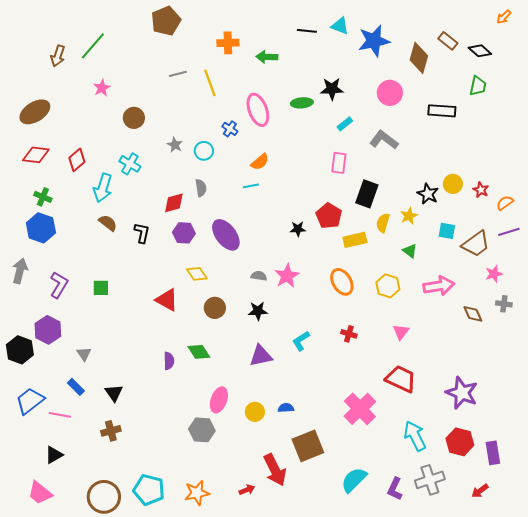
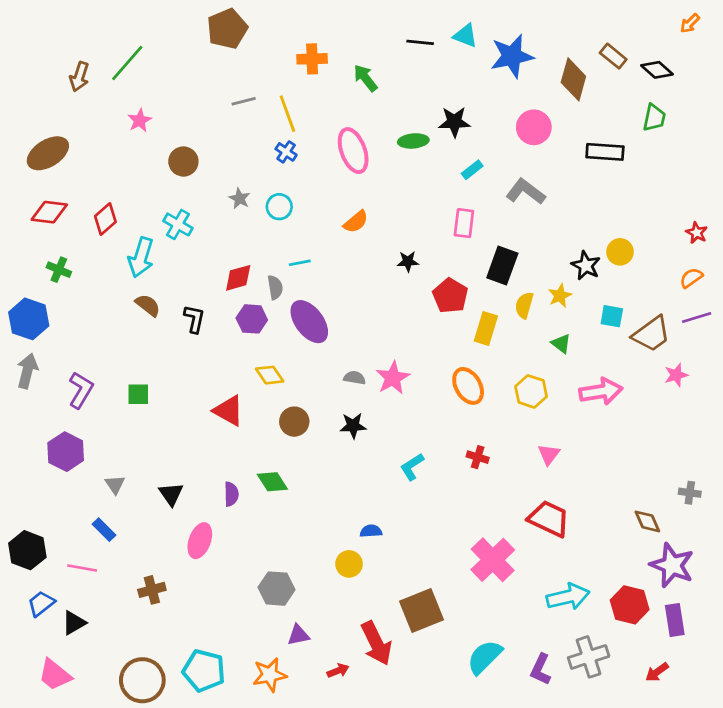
green arrow: (267, 57) -> (365, 78), turned 50
blue cross: (230, 129) -> (286, 152), moved
cyan line: (251, 186) -> (300, 263), moved
gray semicircle: (201, 188) -> (275, 287), moved
red star: (481, 190) -> (697, 233), moved
blue hexagon: (41, 228) -> (29, 319), moved
black star: (298, 229) -> (408, 261), moved
yellow rectangle: (355, 240) -> (486, 328), turned -60
gray cross: (504, 304) -> (690, 493), moved
brown diamond: (473, 314) -> (647, 521), moved
black hexagon: (20, 350) -> (27, 550), moved
purple triangle: (261, 356) -> (298, 635), moved, size x0.7
black triangle: (114, 393) -> (171, 494), moved
purple star: (462, 393) -> (672, 565), moved
pink ellipse: (219, 400) -> (200, 541), moved
blue trapezoid: (30, 401) -> (41, 604), moved, size x0.7
blue semicircle: (286, 408) -> (371, 531), moved
cyan arrow: (415, 436) -> (568, 597), turned 104

